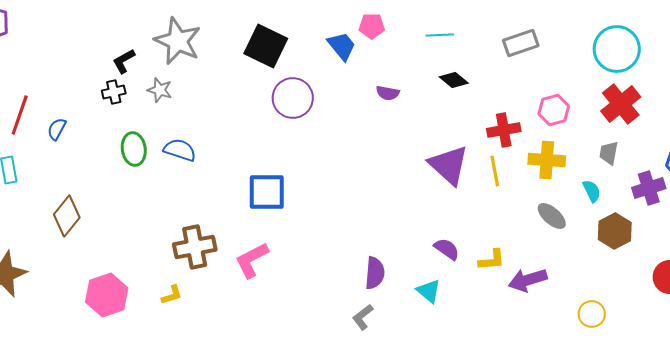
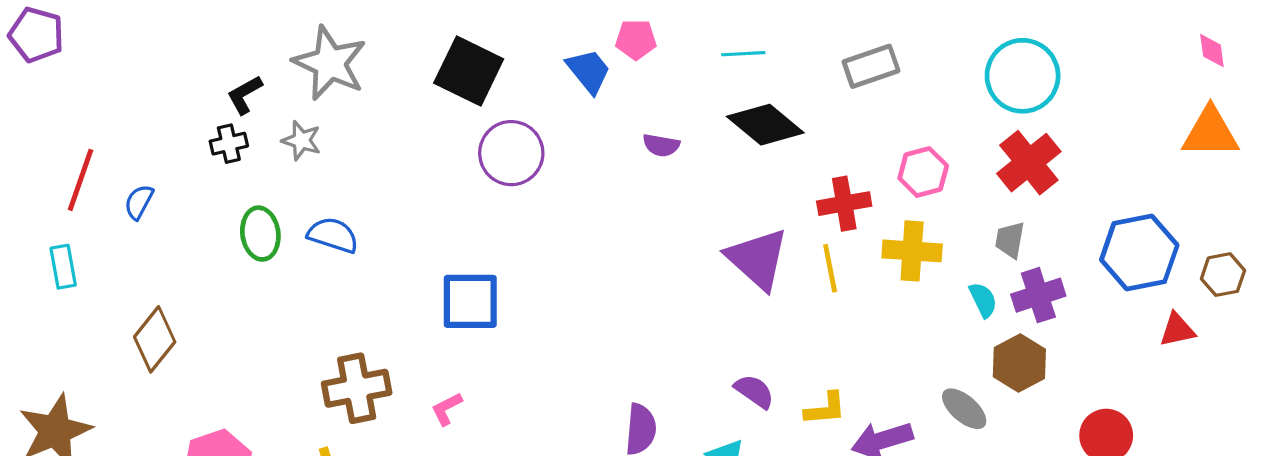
black diamond: (454, 80) -> (765, 125), size x1.6
purple cross: (649, 188) -> (1038, 295), moved
gray ellipse: (552, 216) -> (964, 409), moved
pink L-shape: (252, 260) -> (447, 409), size x0.6

